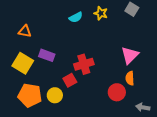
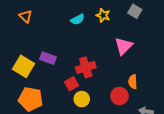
orange triangle: (25, 31) -> (26, 16), moved, turned 32
pink triangle: (130, 55) -> (124, 46), moved
yellow circle: (55, 95) -> (82, 99), moved

